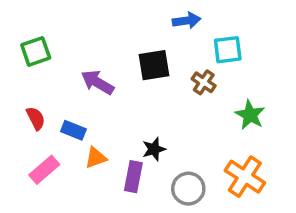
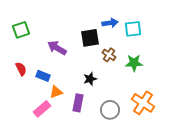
blue arrow: (187, 21) -> (110, 23), moved
brown cross: (204, 82) -> (109, 55), moved
green star: (250, 115) -> (134, 63), moved, turned -30
black star: (154, 149) -> (90, 79), moved
pink rectangle: (44, 170) -> (42, 109), moved

